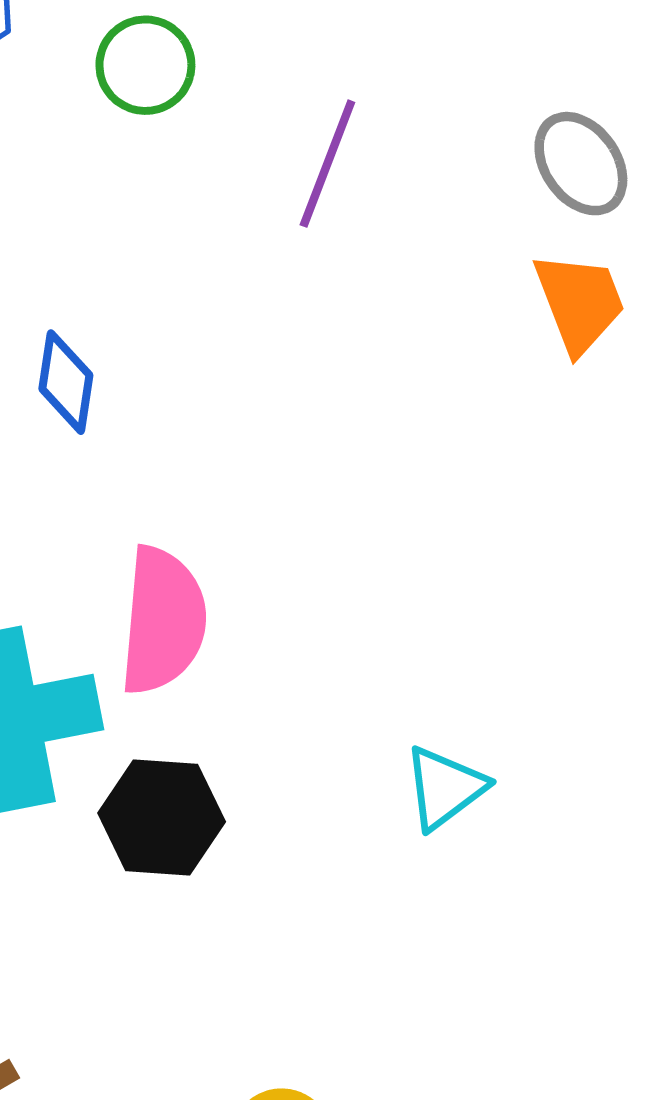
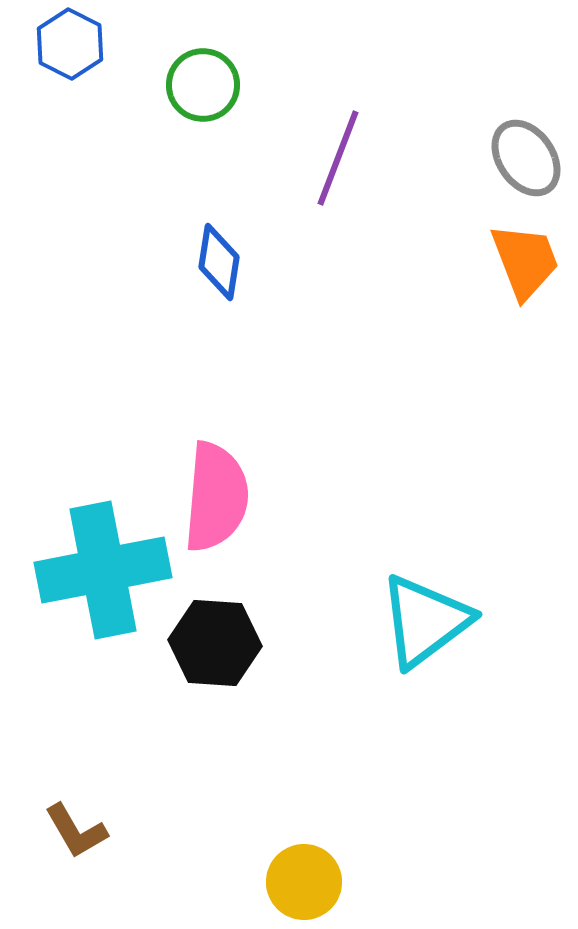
blue diamond: (66, 382) -> (219, 262), moved
cyan triangle: (445, 788) -> (425, 621), size x1.5

